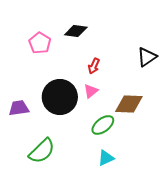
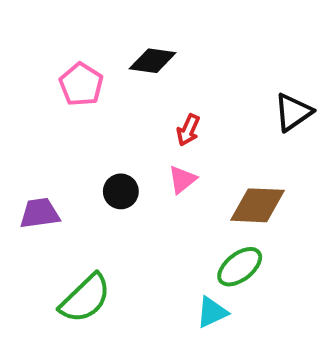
black circle: (60, 97) -> (121, 191), size x0.5
green ellipse: (103, 125) -> (240, 267), moved

